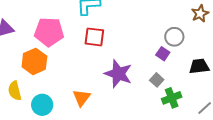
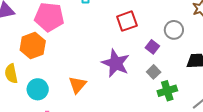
red square: (94, 37) -> (127, 21), moved, turned -30
purple square: (163, 54) -> (152, 47), moved

